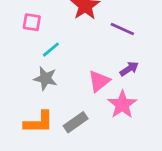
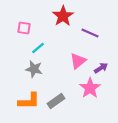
purple arrow: (129, 69) -> (101, 68), moved
pink triangle: (99, 81) -> (78, 61), moved

